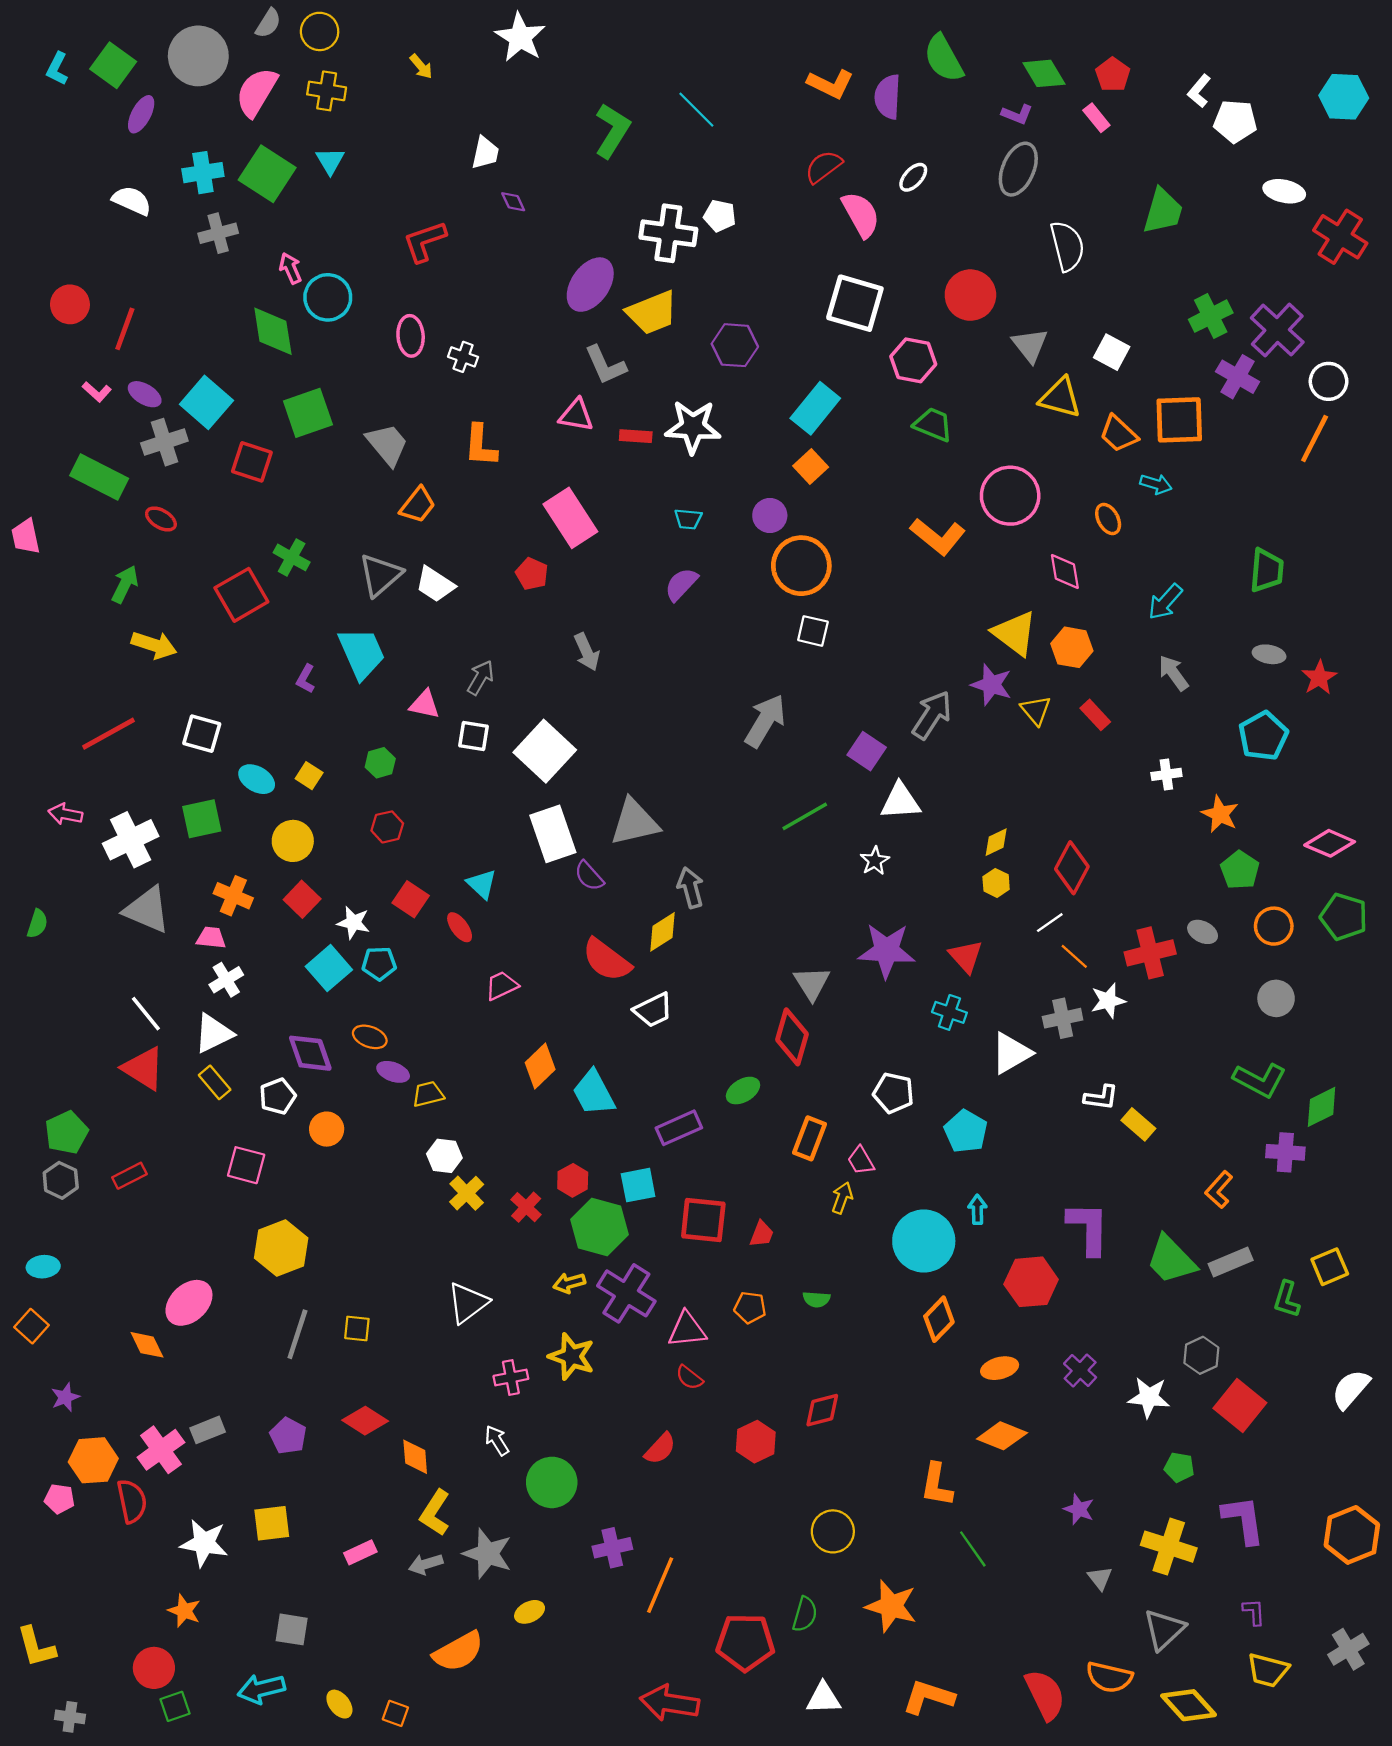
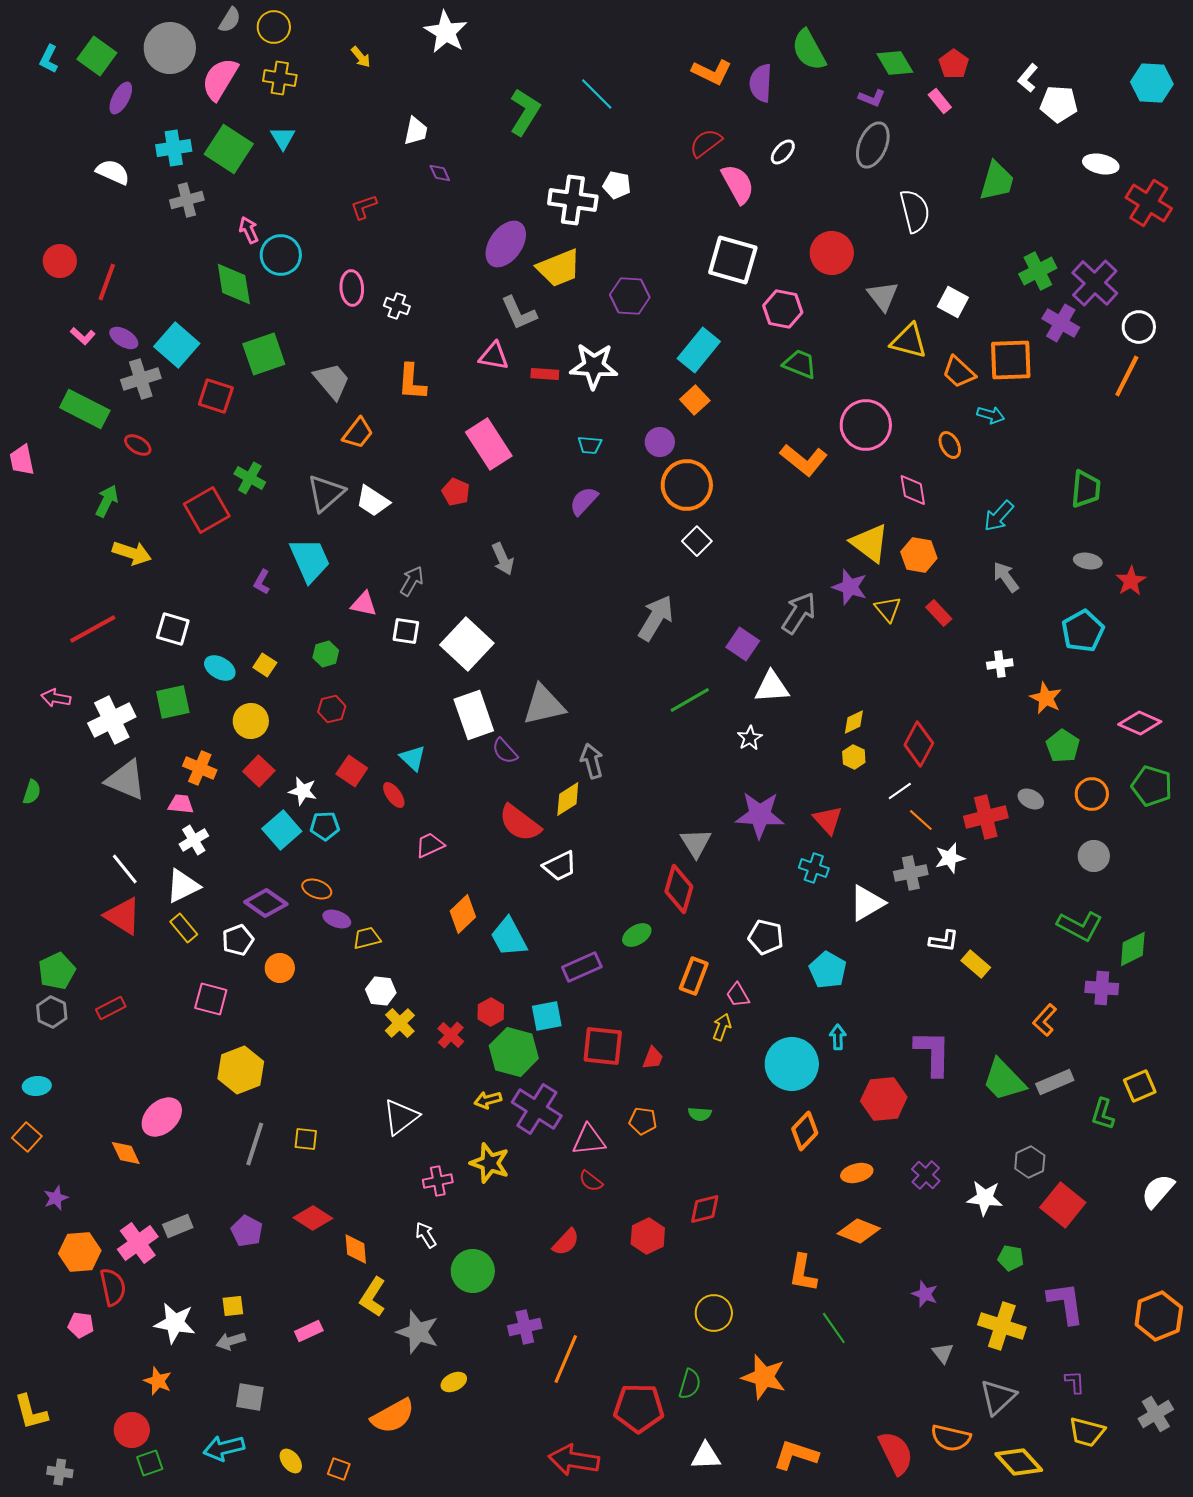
red L-shape: (425, 241) -> (364, 207), size x0.7
white square: (813, 631) -> (697, 541), turned 32
purple diamond: (310, 1053) -> (266, 903), turned -36
pink pentagon: (59, 1499) -> (81, 1325), moved
yellow square: (272, 1523) -> (233, 1306), size x0.7
gray arrow: (426, 1564) -> (231, 1341), moved

